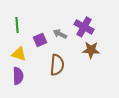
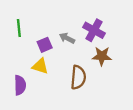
yellow triangle: (19, 54) -> (40, 66), moved
brown semicircle: (57, 65) -> (78, 77), moved

